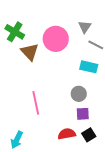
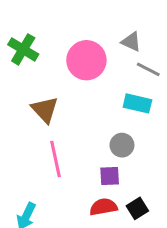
gray triangle: (85, 27) -> (131, 42), turned -40
brown triangle: (30, 52) -> (45, 110), moved
purple square: (83, 114) -> (110, 176), moved

